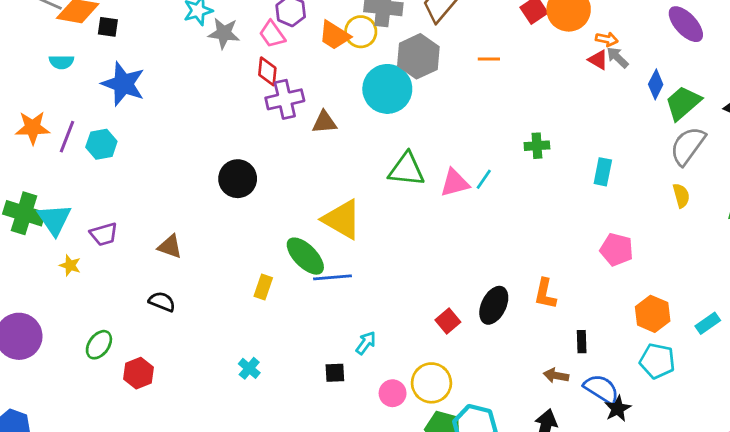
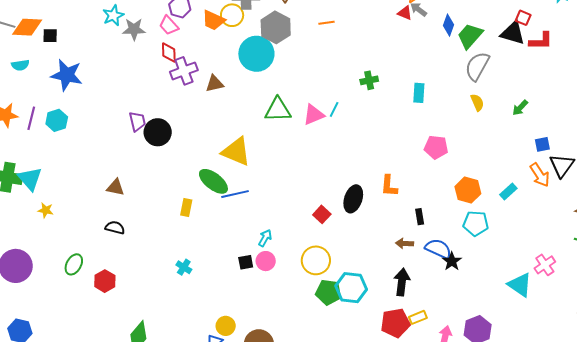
purple trapezoid: (104, 234) -> (137, 121), moved, turned -80
pink circle: (393, 393) -> (266, 261), moved

